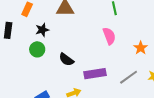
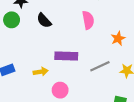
black semicircle: (66, 59) -> (44, 21), moved

